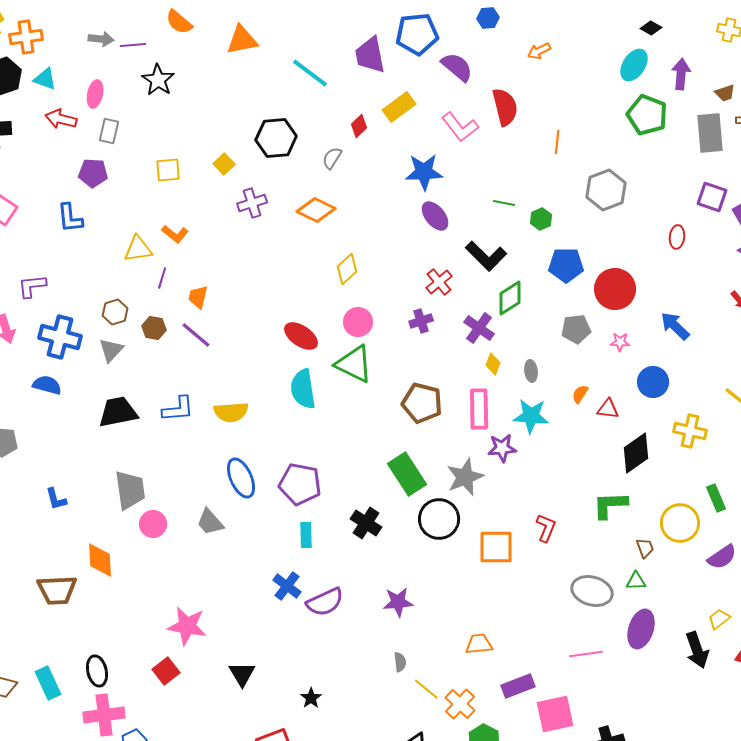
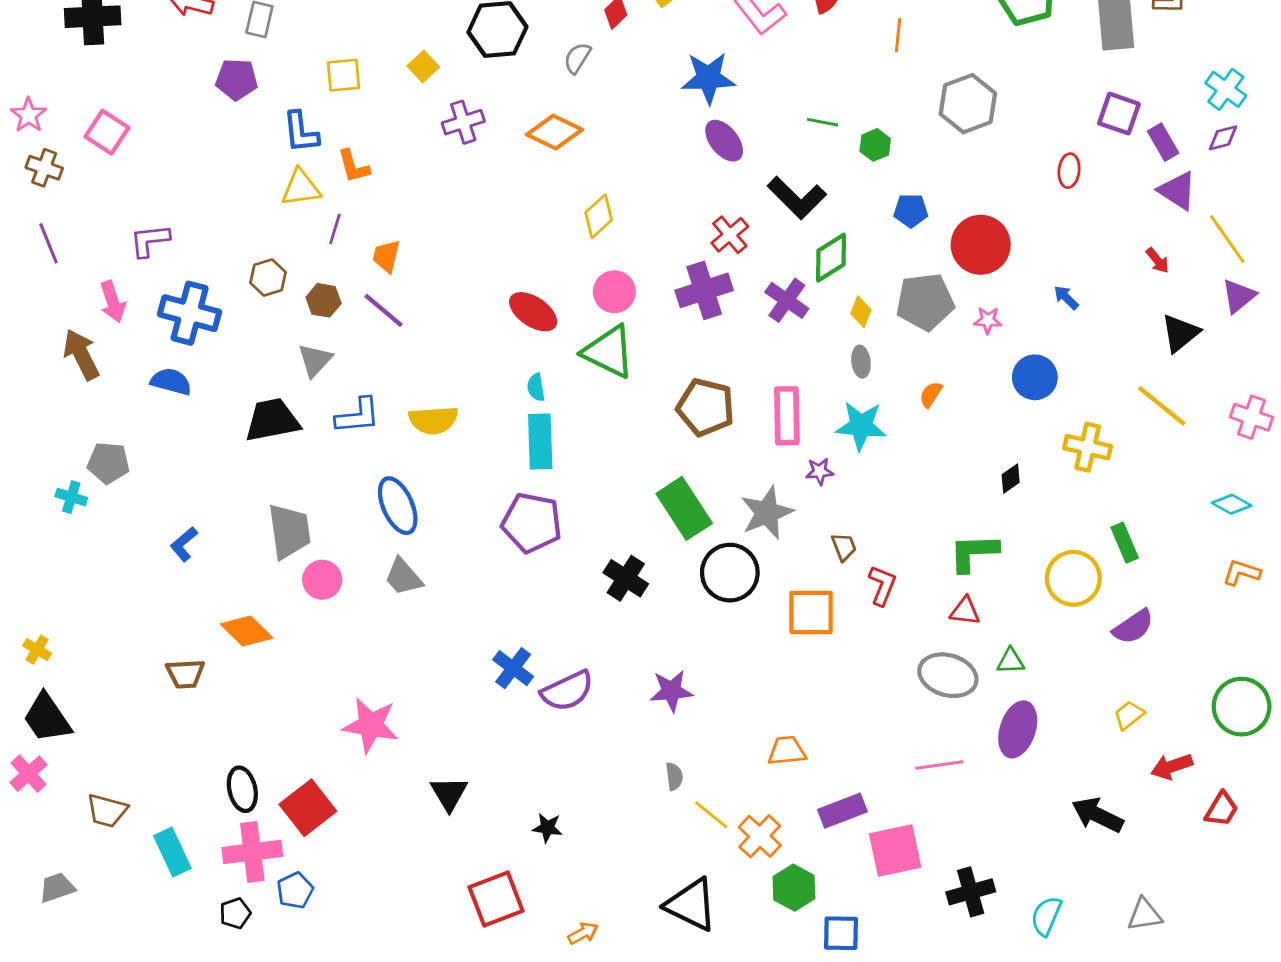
blue L-shape: (70, 218) -> (301, 132), moved
orange L-shape: (175, 234) -> (353, 166), turned 36
blue pentagon: (566, 265) -> (911, 211), size x0.7
purple cross: (421, 321) -> (704, 290), size x1.6
blue arrow: (675, 326) -> (1066, 297), size x0.6
gray pentagon: (576, 329) -> (925, 302), size x1.4
gray triangle: (111, 350) -> (315, 360), moved
yellow diamond: (493, 364) -> (861, 312), moved
cyan semicircle: (303, 389) -> (536, 387), size x0.5
red triangle: (608, 409) -> (965, 611), moved
purple star: (502, 448) -> (820, 471), size x0.7
black diamond: (636, 453) -> (1011, 479), size x0.5
blue ellipse: (241, 478) -> (398, 506), moved
blue L-shape: (56, 499) -> (184, 544), turned 65
cyan rectangle: (306, 535) -> (540, 441), moved, size x1.5
brown trapezoid: (645, 548) -> (844, 547), moved
orange diamond: (100, 560) -> (247, 631), turned -42
brown trapezoid: (57, 590) -> (185, 674), size x0.7
black arrow: (697, 650) -> (1098, 815), moved, turned 135
red square: (166, 671) -> (308, 808), moved, size x1.4
cyan rectangle: (48, 683) -> (172, 852), moved
black star: (311, 698) -> (547, 828), turned -30

